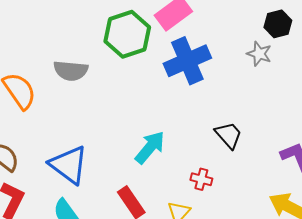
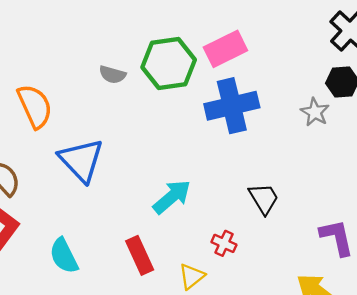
gray semicircle: (71, 71) -> (112, 75), moved, size x0.7
blue triangle: (69, 165) -> (81, 160), moved

